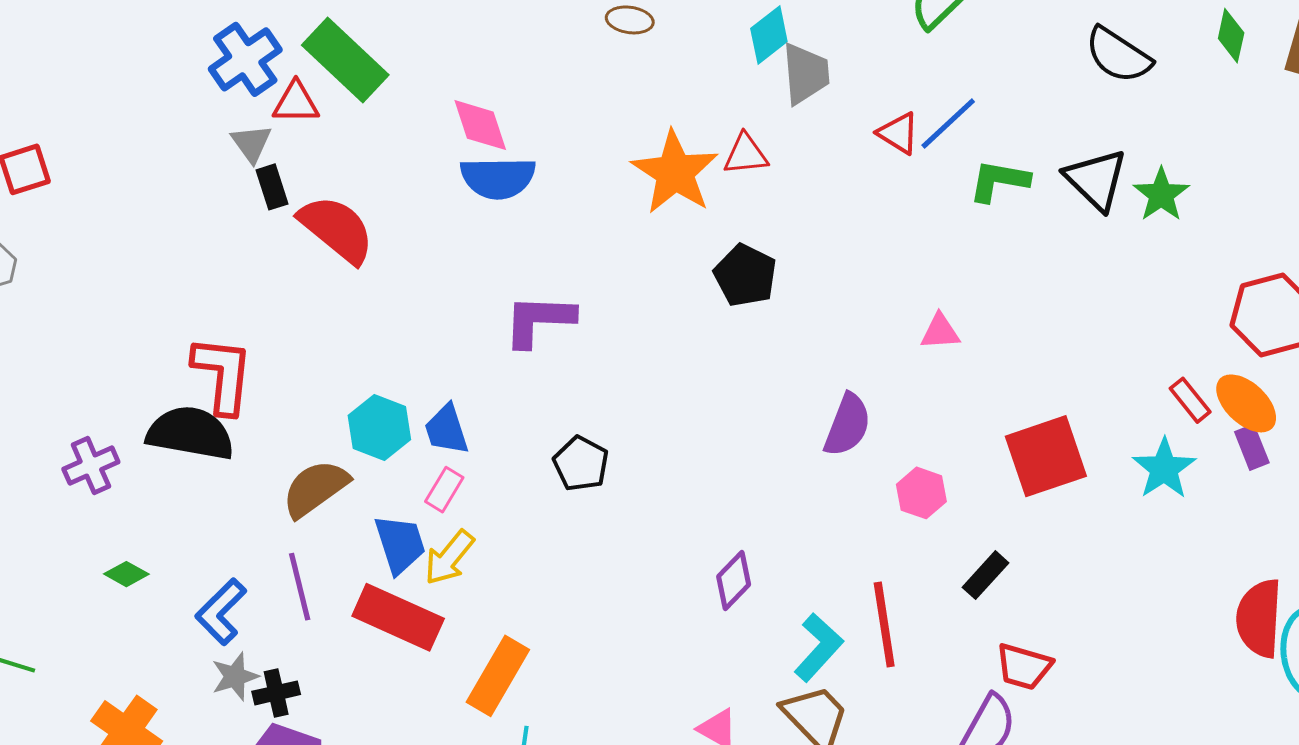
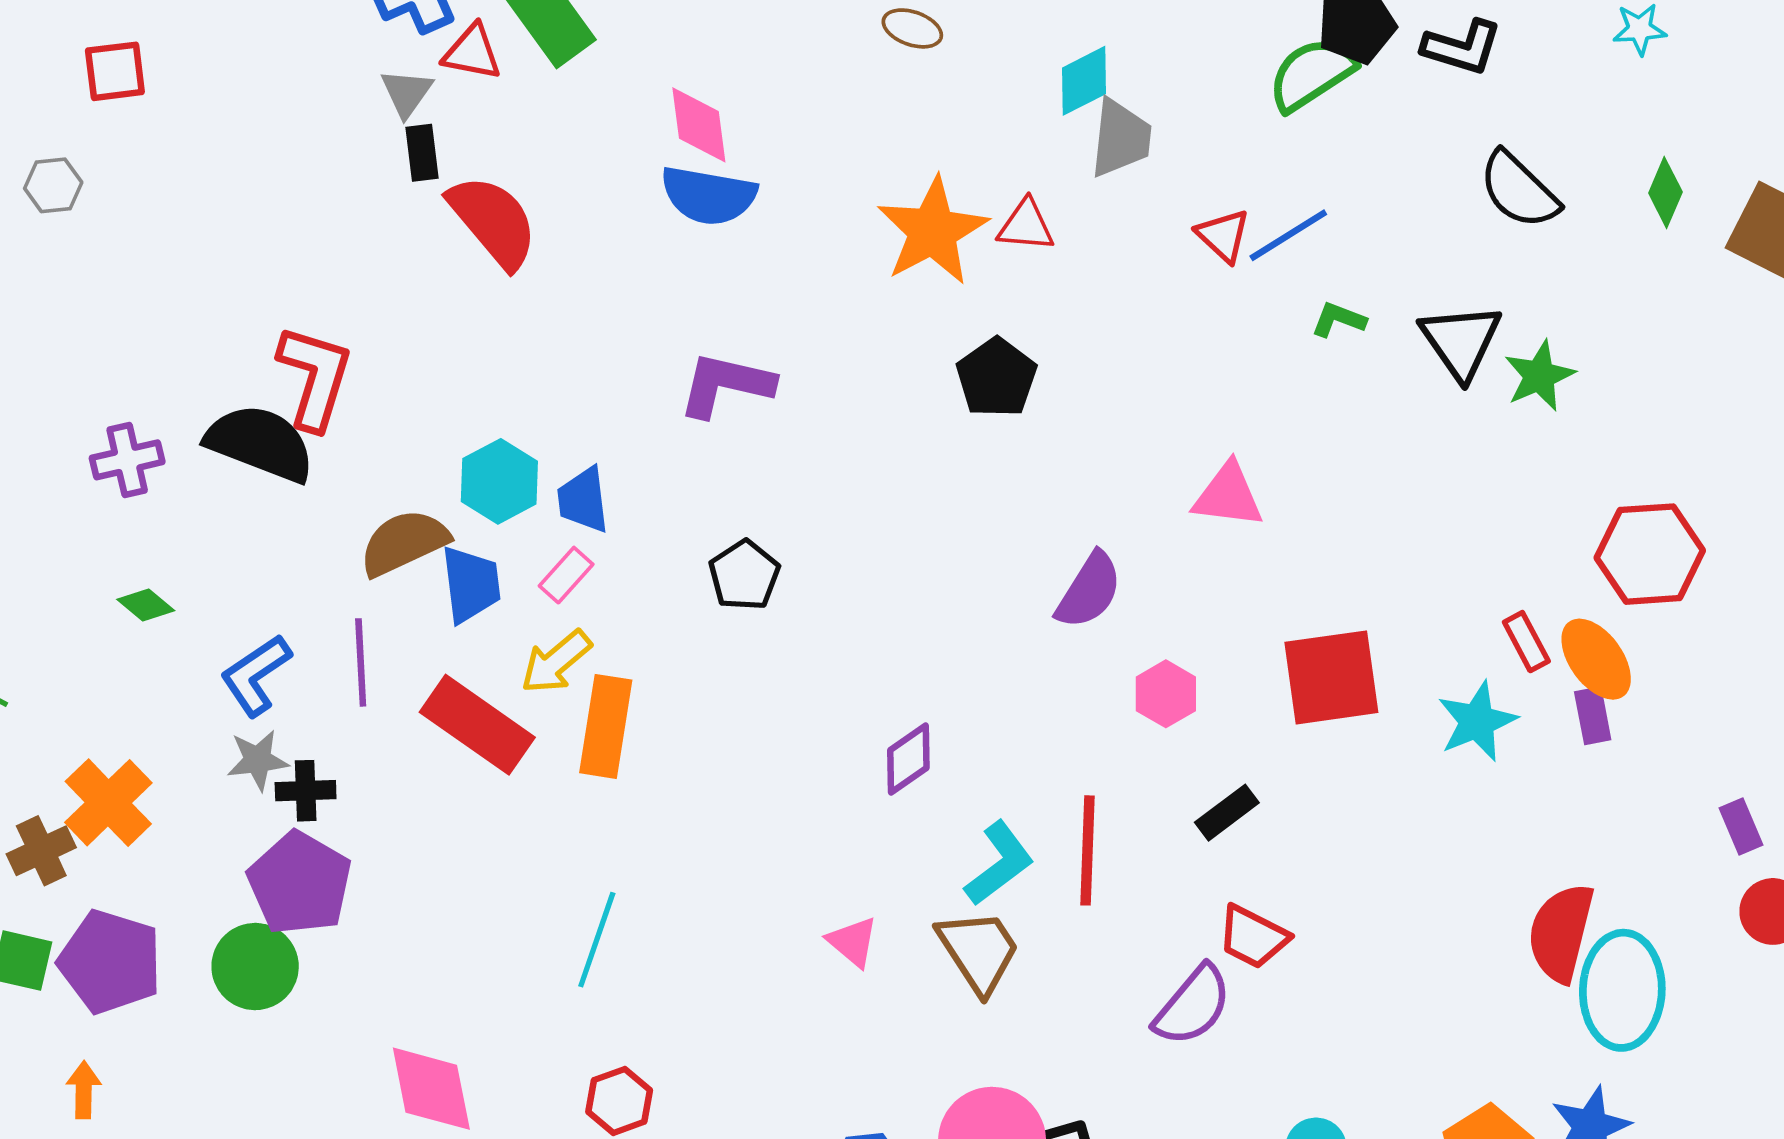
green L-shape: (999, 181) -> (1339, 320), size x0.7
pink triangle: (940, 332) -> (1228, 495), size x1.4
blue trapezoid: (400, 544) -> (471, 584), moved
orange rectangle: (498, 676) -> (606, 726), moved, turned -32

